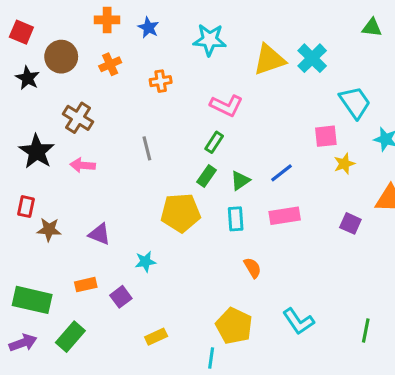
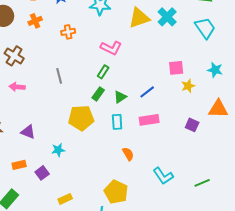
cyan trapezoid: (355, 103) -> (205, 28), moved
cyan L-shape: (298, 321) -> (163, 176), moved
green line: (366, 331) -> (202, 183), moved, turned 56

